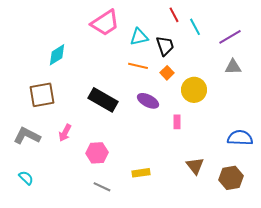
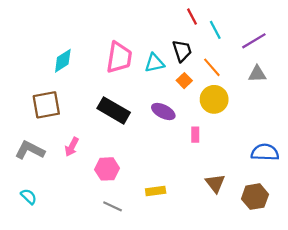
pink trapezoid: (105, 23) -> (119, 57), moved, turned -48
cyan triangle: (139, 37) -> (154, 63), moved
orange line: (138, 66) -> (212, 67), moved, turned 36

